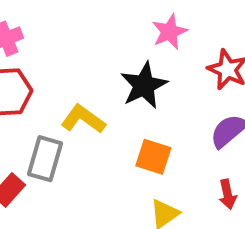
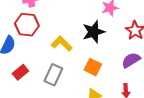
gray rectangle: (45, 159) -> (53, 75), moved

